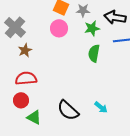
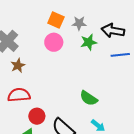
green semicircle: (94, 53) -> (89, 98), moved, turned -66
red circle: (21, 100) -> (37, 116), moved

